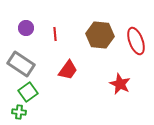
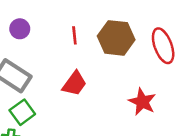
red line: (55, 34) -> (74, 35), moved

